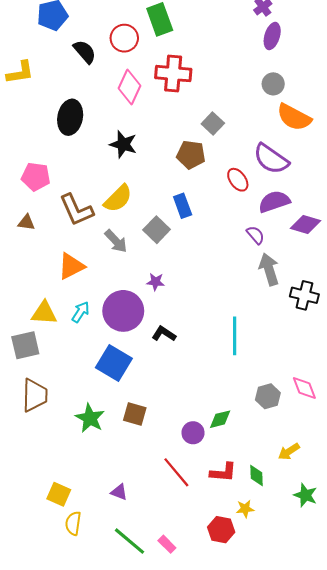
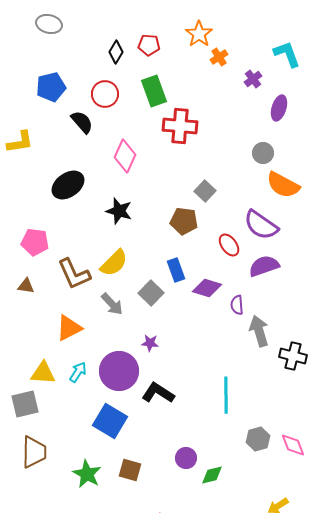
purple ellipse: (272, 36) -> (279, 108), moved
red circle: (124, 38) -> (105, 94), moved
red cross: (173, 74) -> (180, 126), moved
black ellipse: (70, 117) -> (68, 185), turned 44
purple diamond: (305, 225) -> (207, 288), moved
purple semicircle: (255, 235) -> (237, 305), moved, turned -144
black L-shape: (164, 334) -> (158, 393), size x1.4
gray hexagon: (268, 396) -> (258, 439), moved
purple circle: (193, 433) -> (186, 458), moved

